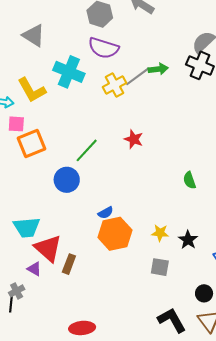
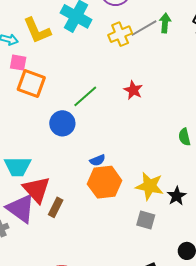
green arrow: (158, 69) -> (165, 23), turned -84
orange square: (32, 143) -> (31, 83), turned 36
yellow star: (160, 233) -> (150, 186), size x1.6
purple triangle: (34, 269) -> (21, 209), size x2.0

